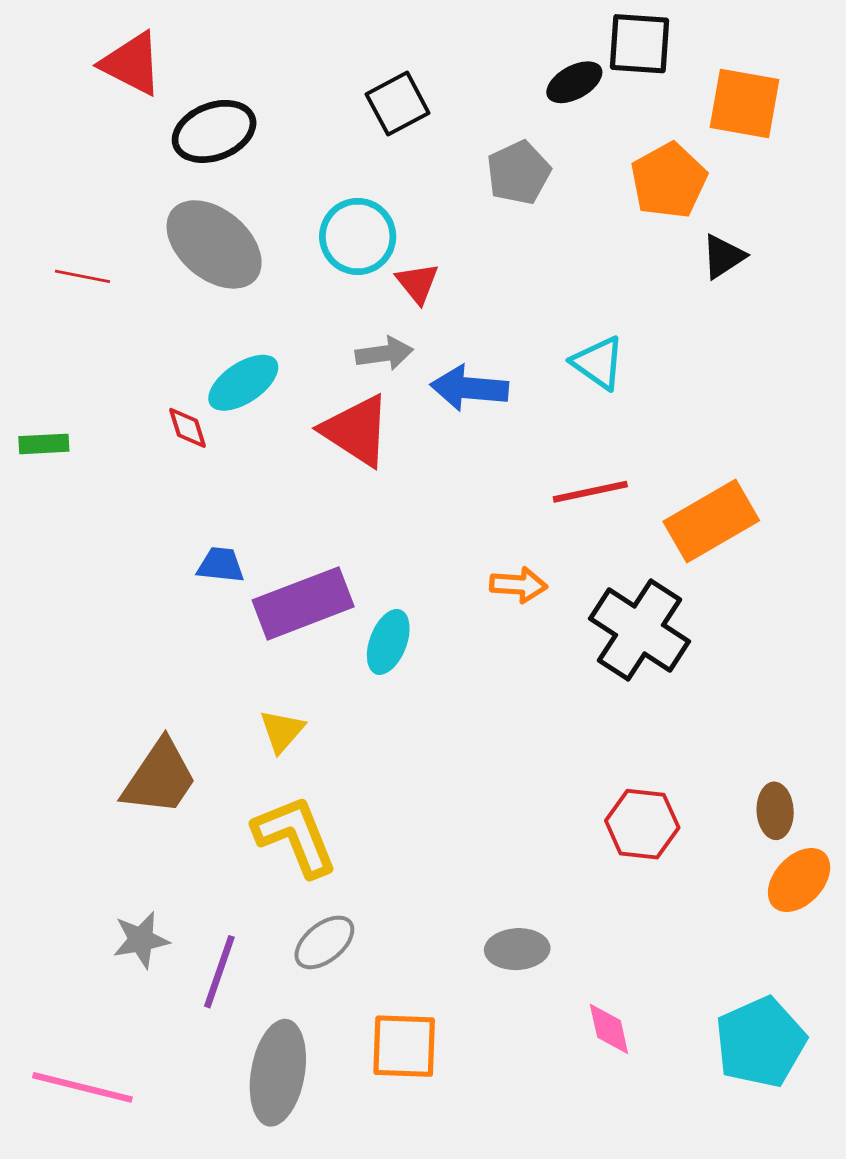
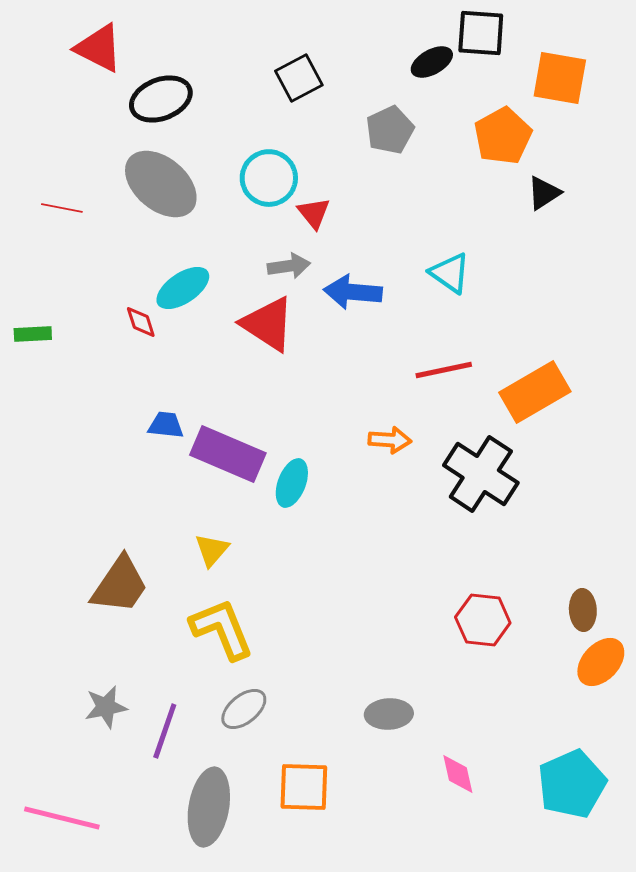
purple rectangle: (303, 603) -> (228, 454), turned 44

